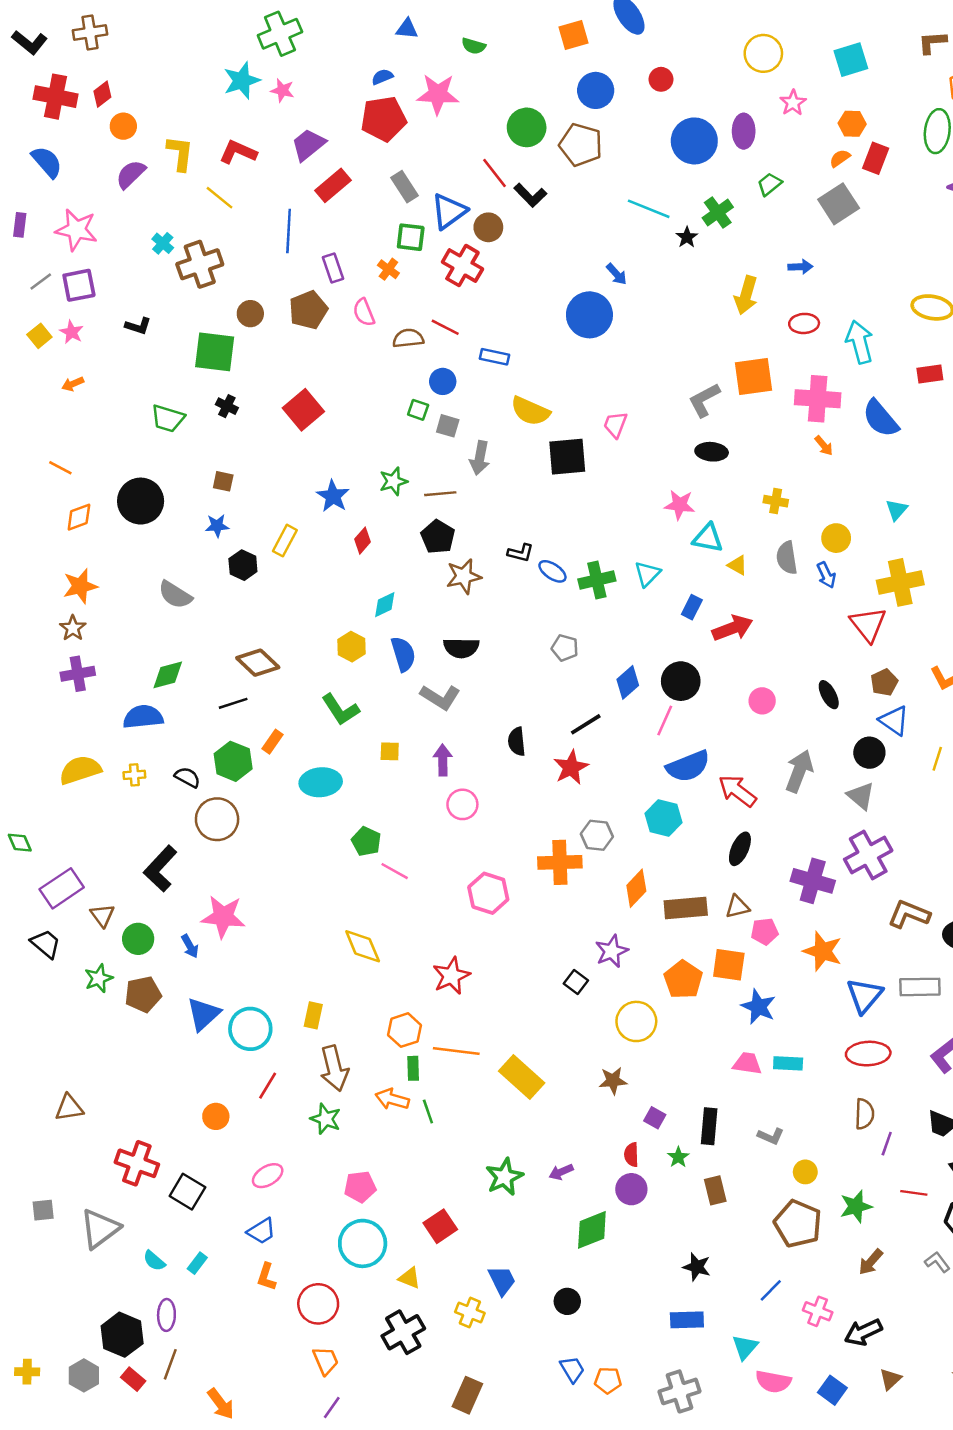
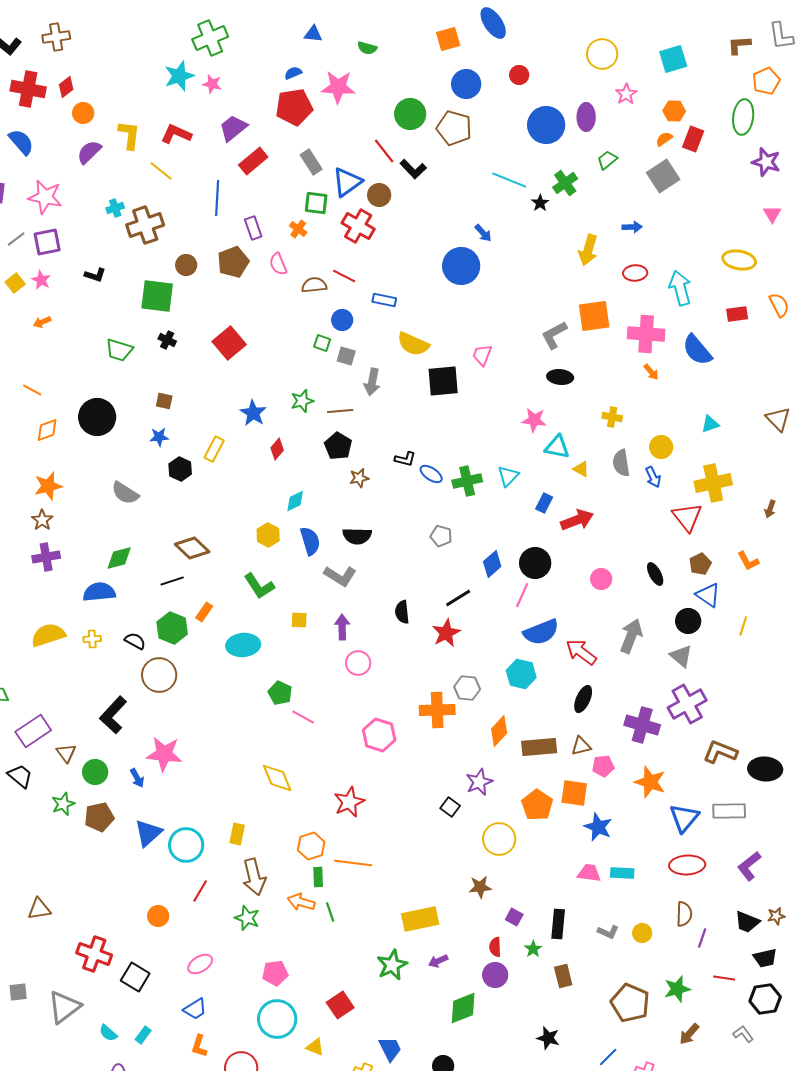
cyan cross: (163, 243) -> (115, 208), turned 30
cyan triangle: (897, 510) -> (710, 424), turned 30
brown star: (464, 576) -> (359, 478), size x0.7
yellow rectangle: (522, 1077) -> (420, 919), moved, turned -54
yellow circle: (805, 1172) -> (642, 933), moved

